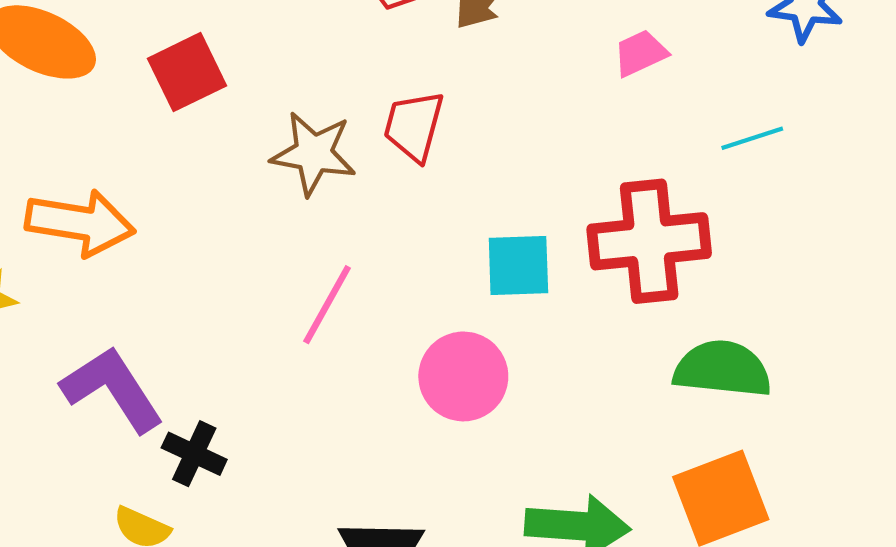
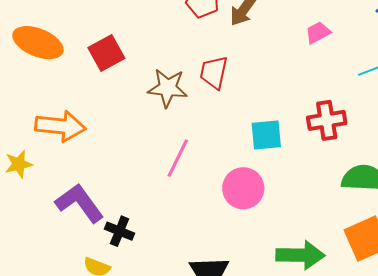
red cross: (649, 241) -> (327, 120), size x0.7

